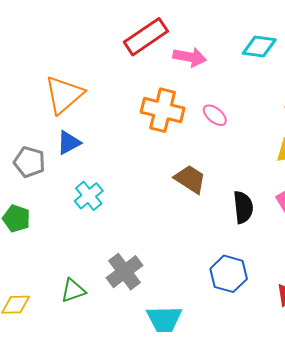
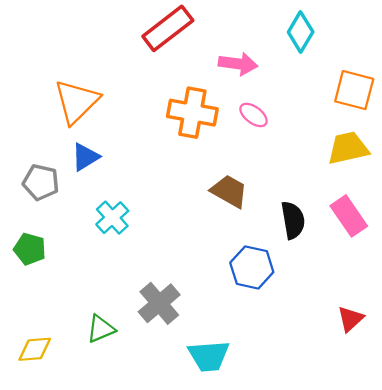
cyan diamond: (259, 47) -> (301, 32), turned -64
pink arrow: (190, 57) -> (238, 64), moved
blue hexagon: (229, 274) -> (252, 267), moved

